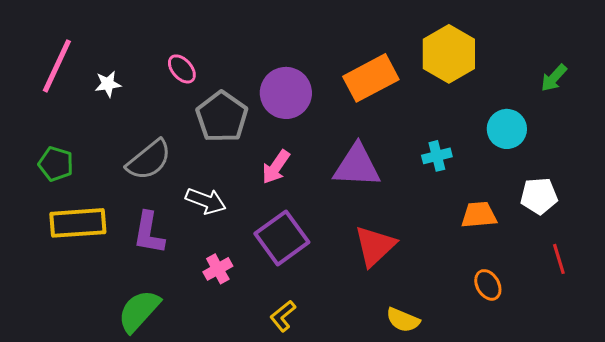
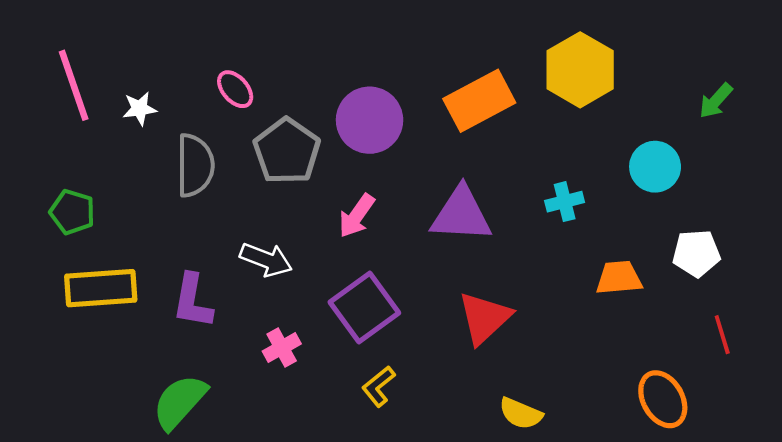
pink line: (57, 66) -> (74, 85), turned -44
gray semicircle: (149, 160) -> (195, 165), moved, turned -51
orange ellipse: (488, 285) -> (663, 399), moved, size x1.4
yellow L-shape: (283, 316) -> (379, 386), moved

